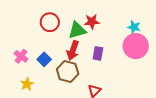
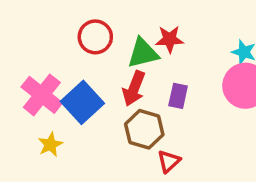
pink cross: (21, 56) -> (42, 95), size x1.6
blue square: (44, 59) -> (82, 102), size x1.6
brown hexagon: (68, 72) -> (144, 129), moved

